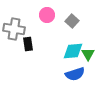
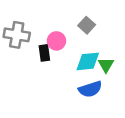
pink circle: (47, 15) -> (56, 41), moved
black rectangle: (28, 44) -> (44, 53), moved

